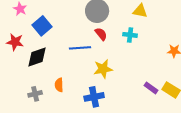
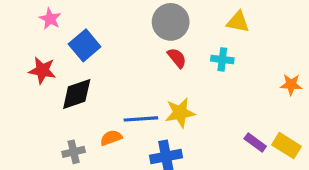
blue line: (80, 48) -> (141, 119), moved
orange semicircle: (59, 85) -> (111, 138), turned 72

